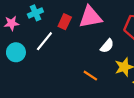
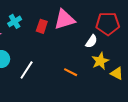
white line: (44, 41) -> (27, 70), moved
white semicircle: (107, 46) -> (91, 41), moved

